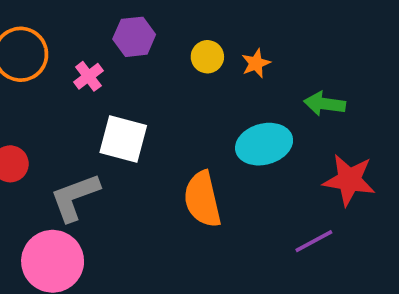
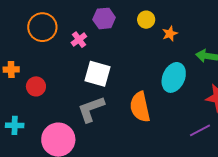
yellow circle: (207, 57) -> (146, 20), moved
cyan ellipse: (264, 144) -> (174, 77), turned -52
gray L-shape: (75, 197) -> (91, 109), moved

